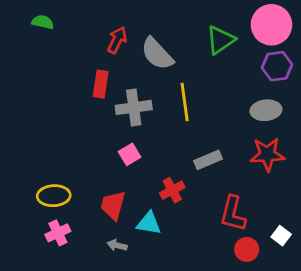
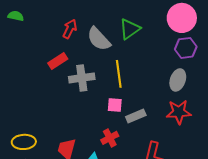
green triangle: (220, 40) -> (130, 29), moved
red rectangle: (101, 84) -> (58, 61), turned 48
gray ellipse: (266, 110) -> (178, 80), turned -65
pink square: (130, 154) -> (115, 105), moved, turned 35

